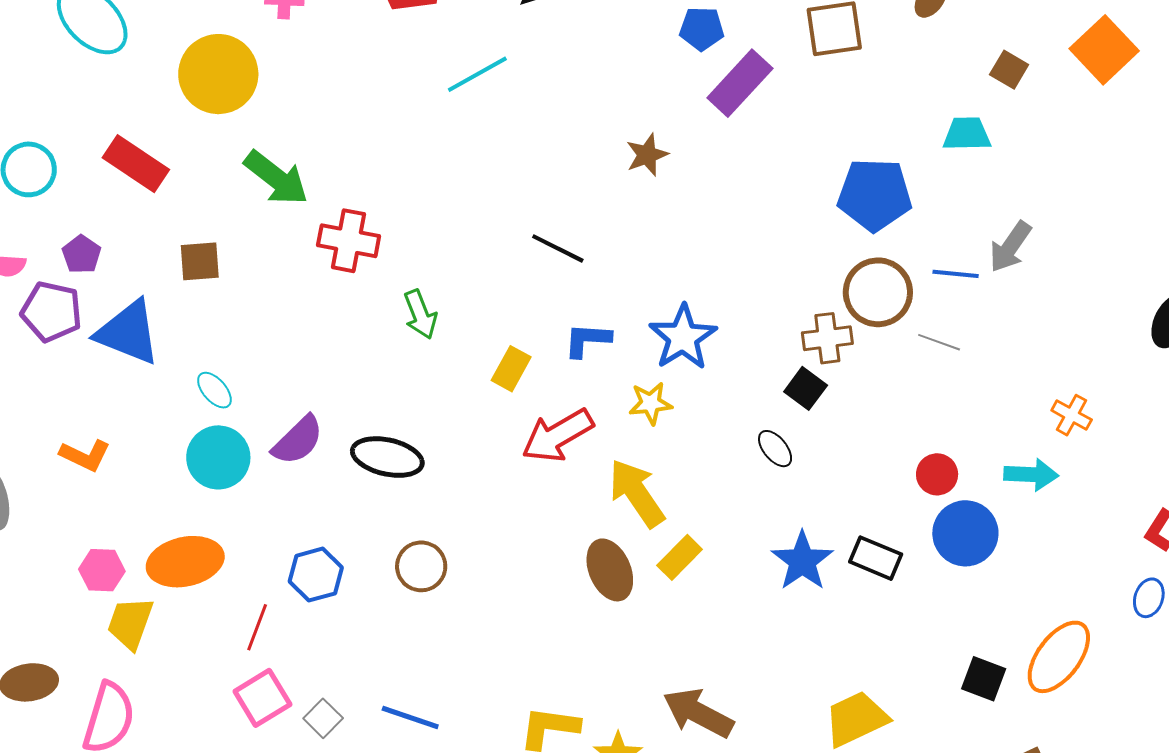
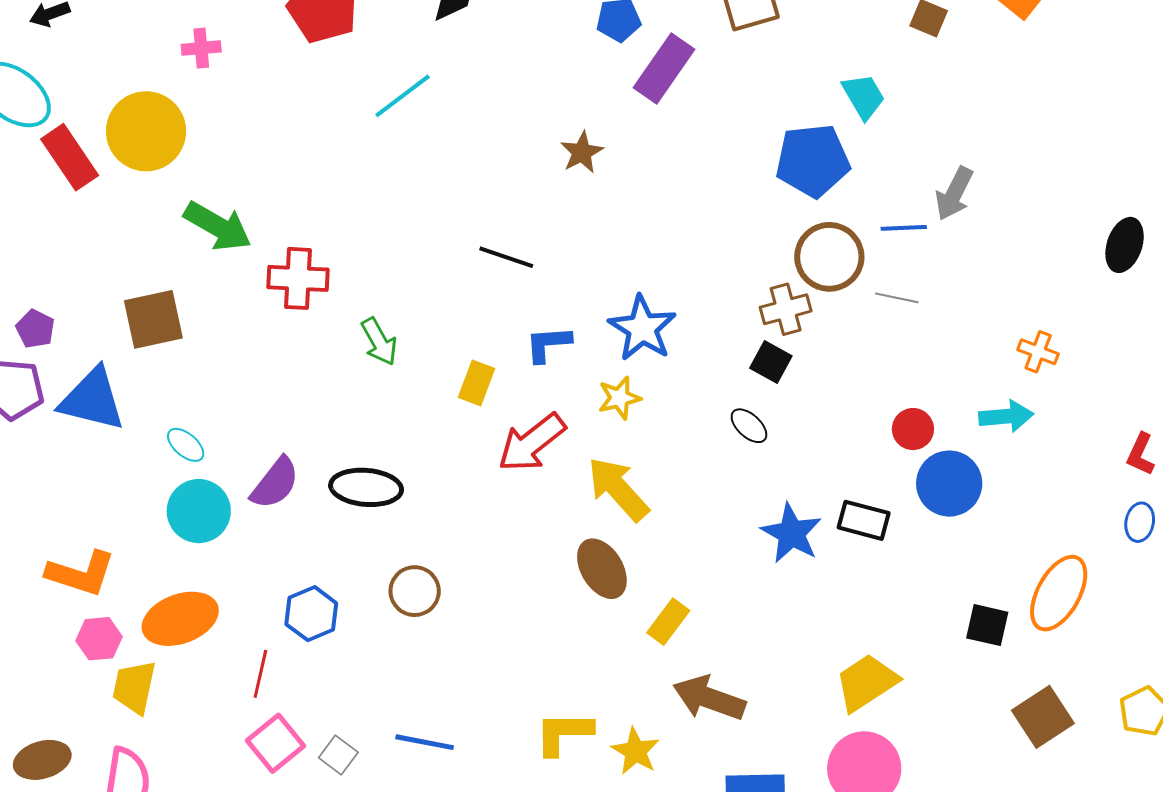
cyan trapezoid: (967, 134) -> (864, 96), moved, turned 69
red rectangle: (136, 164) -> (70, 157), moved, turned 30
brown square: (200, 261) -> (153, 319), size x1.4
orange L-shape: (85, 455) -> (81, 573), moved, size x1.4
yellow rectangle: (680, 557) -> (668, 622), moved

